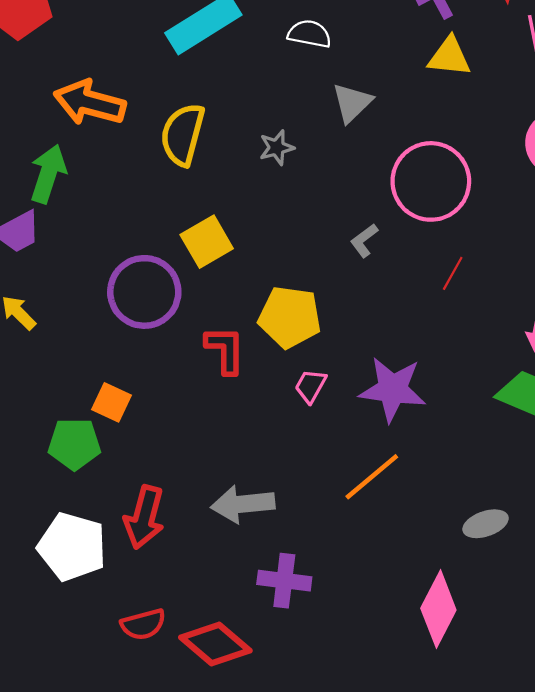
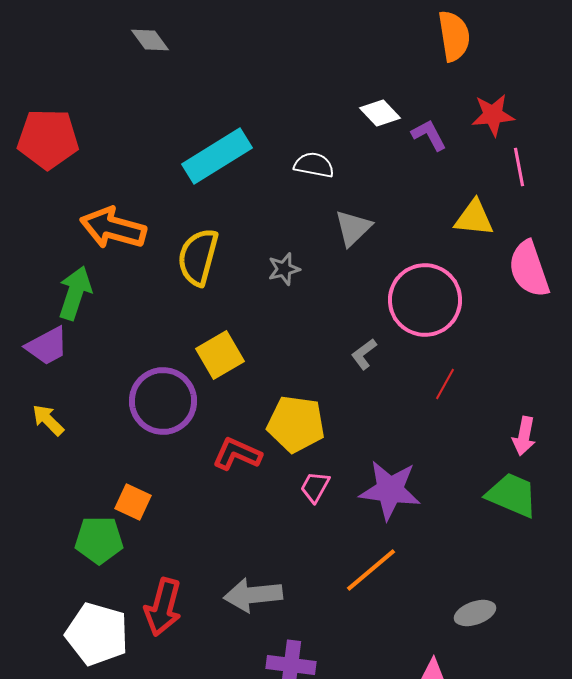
yellow triangle: (449, 57) -> (474, 218), moved
red L-shape: (225, 350) -> (237, 454), turned -66

